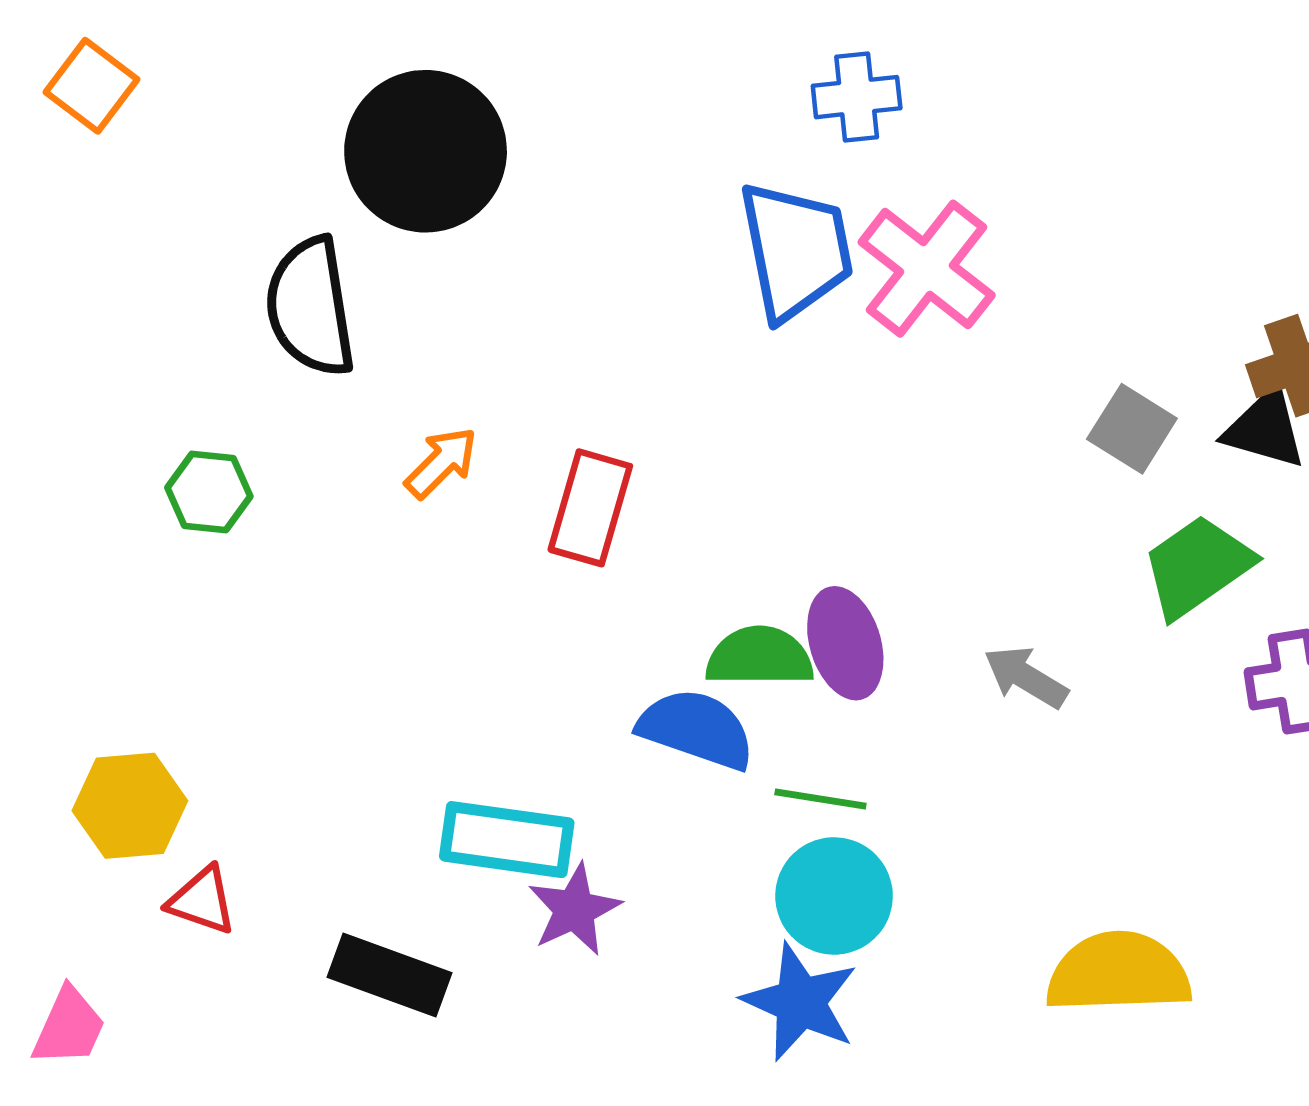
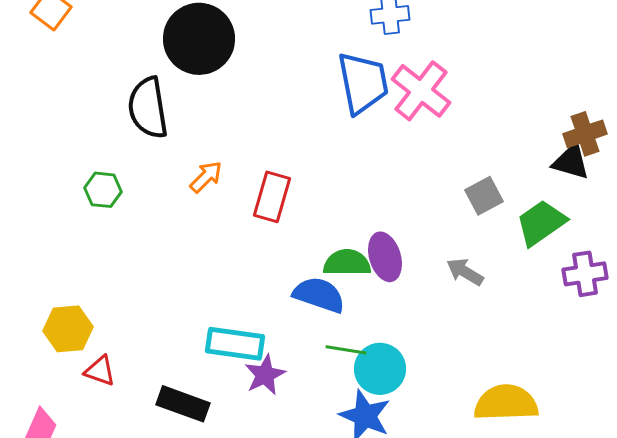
gray square: (1132, 429) -> (484, 196), moved, turned 30
green line: (820, 799) -> (346, 350), moved

